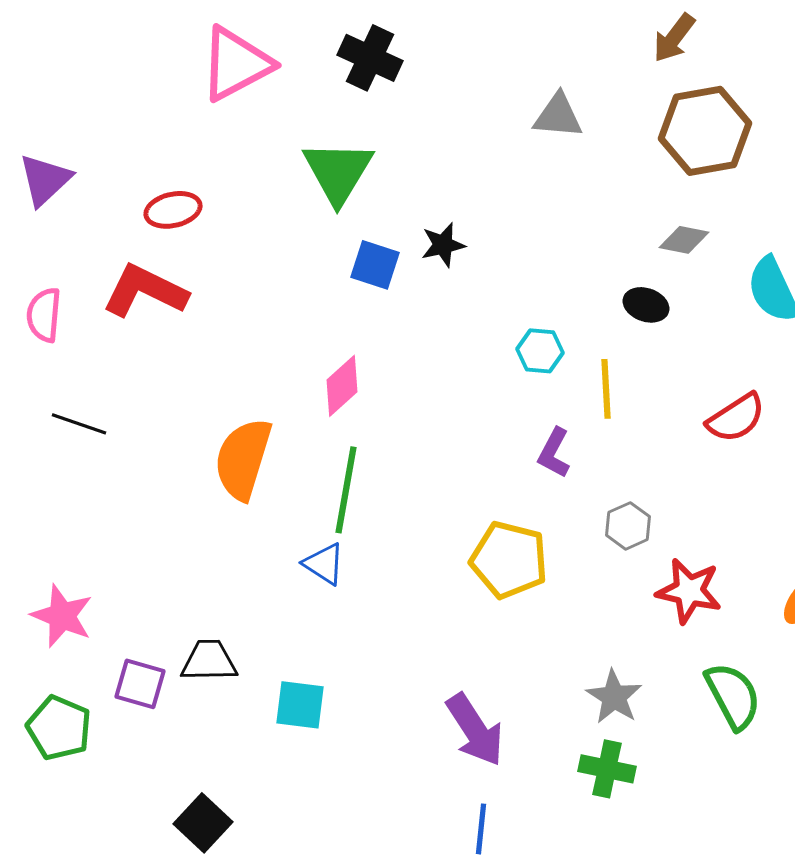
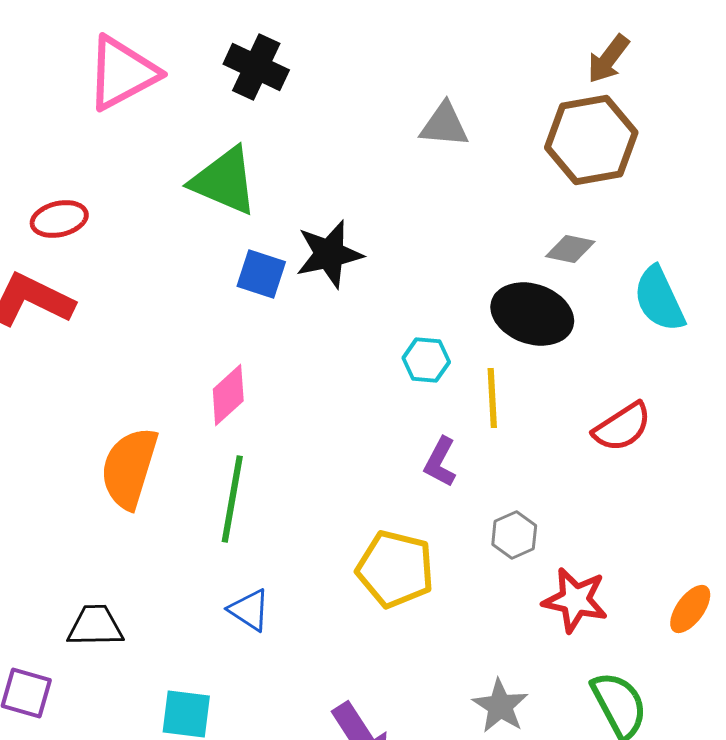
brown arrow: (674, 38) -> (608, 59), moved
green triangle: (338, 172) -> (224, 181), turned -38
black star: (443, 245) -> (329, 254), size x1.5
black ellipse: (646, 305) -> (532, 314), size x1.8
blue triangle: (324, 564) -> (249, 610), moved
black trapezoid: (209, 661) -> (95, 626), moved

